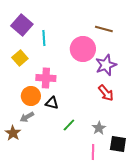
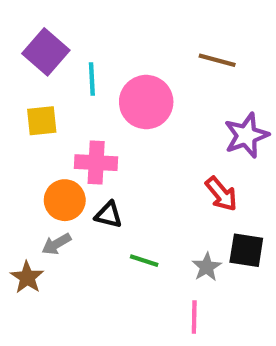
pink circle: (83, 49) -> (146, 102), moved
yellow square: (20, 58) -> (42, 121), turned 35
purple star: (106, 65) -> (246, 135), moved
green line: (69, 125) -> (144, 261), turned 64
black square: (118, 144) -> (246, 250), moved

